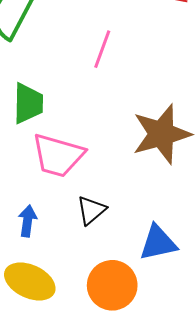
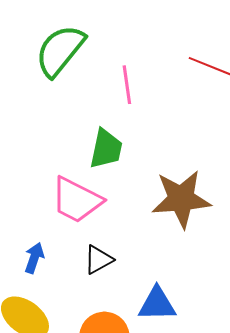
pink line: (102, 49) -> (127, 85), moved, turned -39
green trapezoid: (28, 103) -> (106, 149), moved

